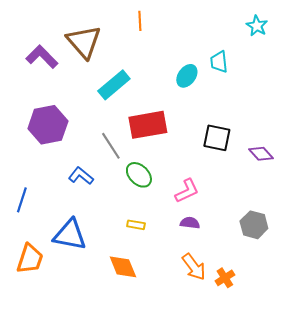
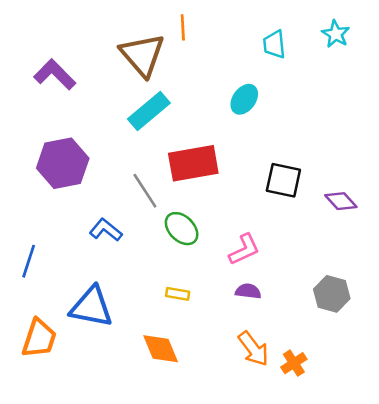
brown triangle: (84, 42) -> (142, 55), moved
cyan trapezoid: (219, 62) -> (274, 44), moved

